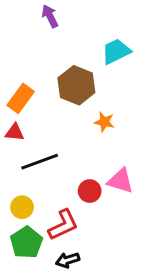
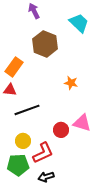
cyan trapezoid: (116, 51) -> (79, 23), moved, turned 70
brown hexagon: (76, 85) -> (45, 44), moved
yellow circle: (22, 207) -> (23, 141), moved
green pentagon: (26, 242) -> (18, 165), turned 30

